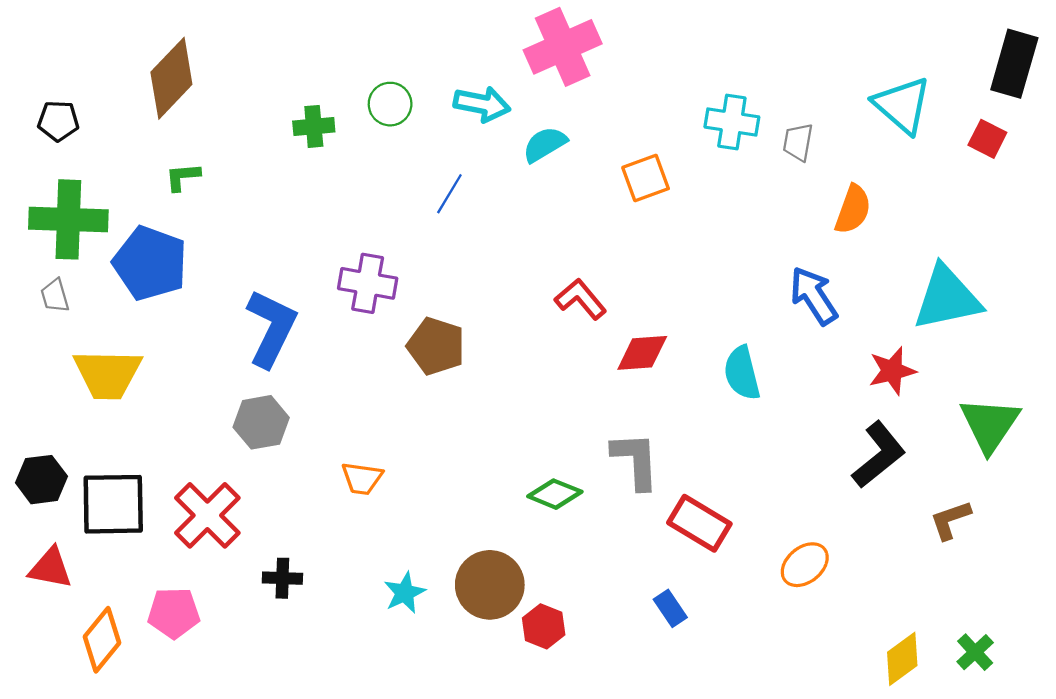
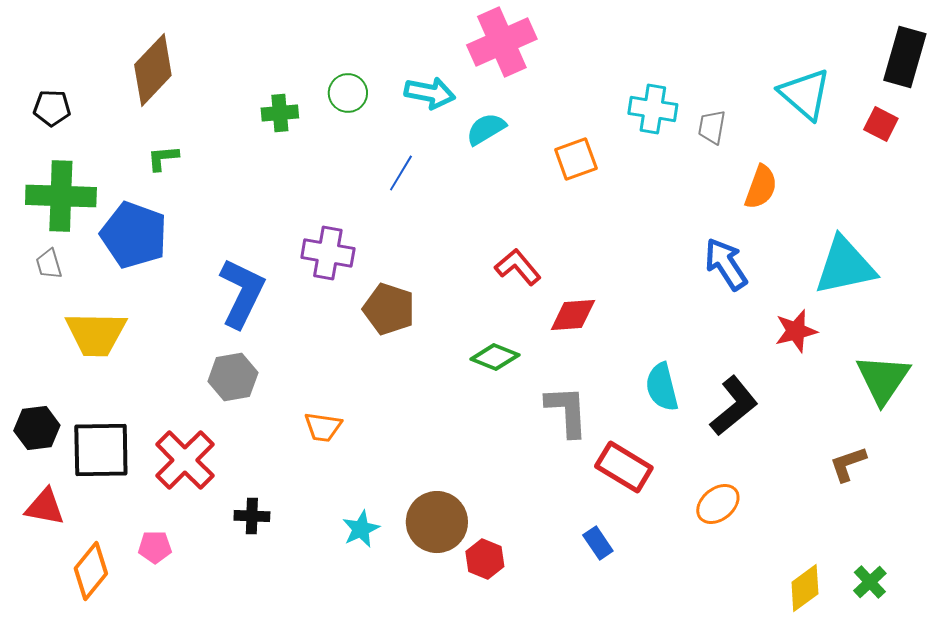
cyan semicircle: (742, 373) -> (662, 387), moved
black L-shape: (879, 455) -> (734, 406), moved
green diamond: (555, 494) -> (495, 357), moved
pink pentagon: (174, 613) -> (155, 547), size x0.7

